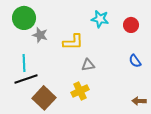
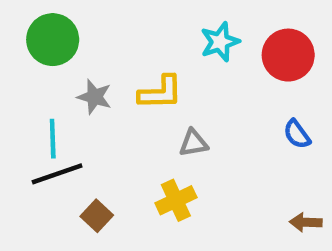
cyan star: (100, 19) -> (220, 42), turned -30
red circle: (131, 25) -> (288, 55), size x1.5
gray star: (40, 35) -> (94, 97), moved
brown square: (44, 98) -> (97, 216), size x0.6

